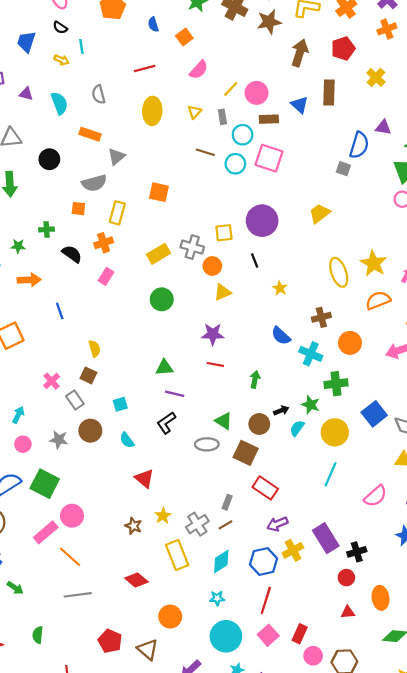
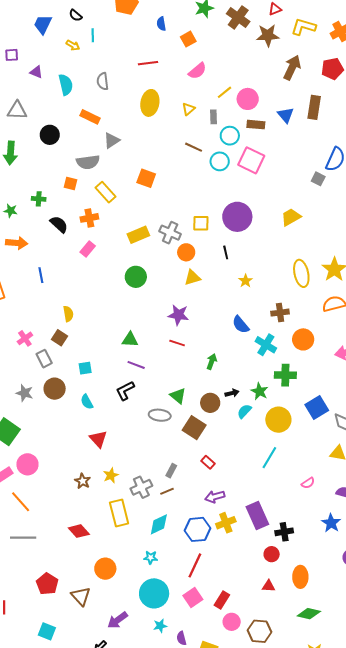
yellow rectangle: (117, 213) -> (106, 192), turned -65
red rectangle: (265, 488) -> (208, 462), size x0.6
pink semicircle: (375, 496) -> (308, 483), size x0.6

